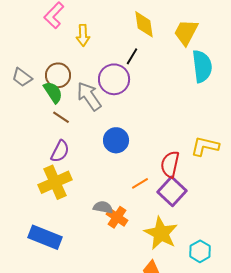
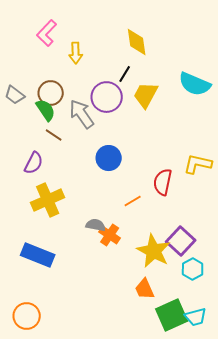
yellow trapezoid: (186, 32) -> (146, 95), moved
cyan semicircle: (202, 66) -> (195, 84), turned 120
purple semicircle: (60, 151) -> (34, 163), moved
purple square: (172, 191) -> (181, 241), moved

